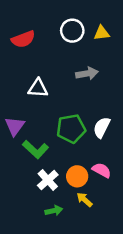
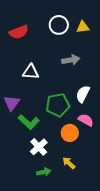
white semicircle: (102, 127) -> (83, 94), moved
pink semicircle: (102, 170) -> (86, 120), moved
orange circle: (77, 176) -> (70, 133), moved

